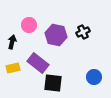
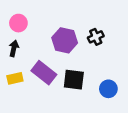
pink circle: (29, 25) -> (18, 23), moved
black square: (53, 83) -> (74, 80), moved

